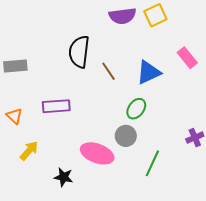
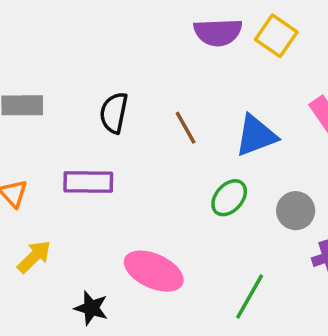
yellow square: (155, 15) -> (276, 36), turned -35
black semicircle: (79, 52) -> (114, 113), moved, size x0.7
gray circle: (126, 136) -> (296, 211), moved

